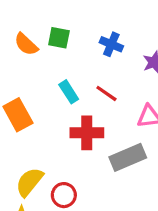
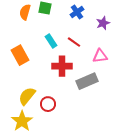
orange semicircle: (26, 44) -> (25, 12), turned 63
blue cross: (111, 44) -> (77, 12), turned 32

